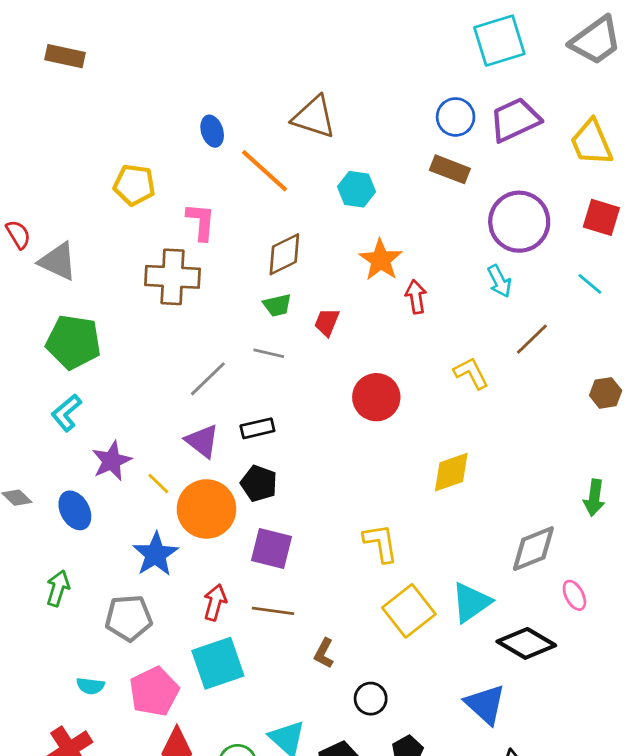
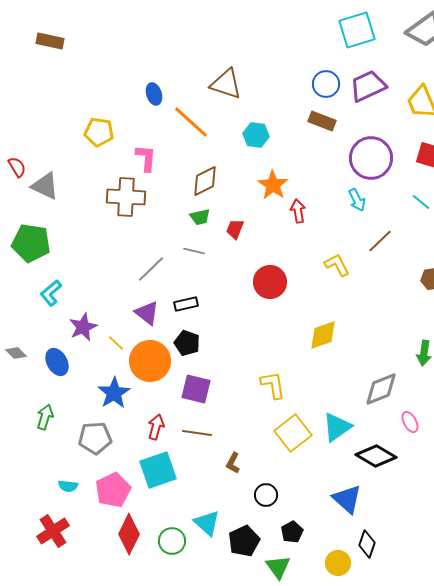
green pentagon: (73, 342) -> (31, 243), moved

